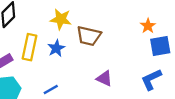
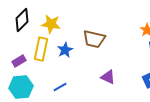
yellow star: (61, 19) -> (51, 24), moved

